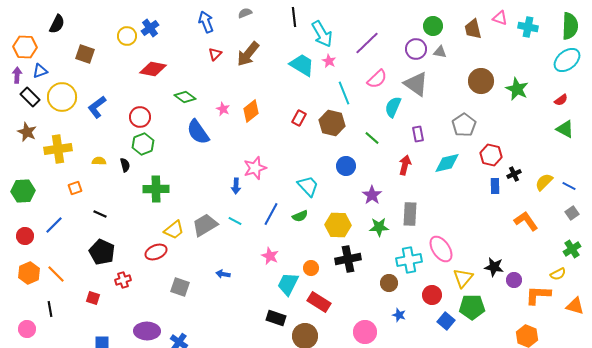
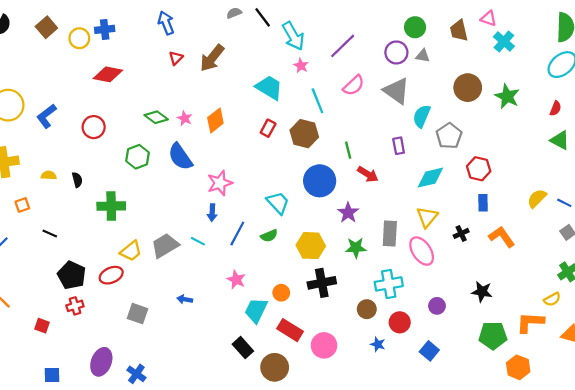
gray semicircle: (245, 13) -> (234, 13), moved
black line: (294, 17) -> (263, 17), turned -30
cyan cross: (528, 27) -> (504, 42), moved, turned 30
blue cross: (150, 28) -> (105, 29), turned 30
brown square: (85, 54) -> (46, 27), moved, turned 30
cyan trapezoid: (302, 65) -> (269, 88), moved
green diamond: (185, 97) -> (156, 117), moved
red semicircle: (561, 100) -> (555, 108), turned -32
cyan semicircle: (393, 107) -> (422, 116), moved
blue semicircle: (198, 132) -> (180, 157), moved
green line: (372, 138) -> (348, 150), turned 35
green hexagon: (143, 144) -> (138, 157), moved
red arrow: (405, 165) -> (368, 174), moved, turned 108
blue circle: (346, 166) -> (320, 181), size x1.5
black cross: (514, 174) -> (461, 233), moved
blue arrow: (236, 186) -> (212, 213), moved
orange L-shape: (526, 221) -> (502, 237), moved
pink ellipse: (441, 249) -> (422, 251), moved
black pentagon: (102, 252) -> (72, 275), moved
yellow triangle: (463, 278) -> (427, 217), moved
purple circle: (514, 280) -> (437, 306), moved
red circle: (432, 295) -> (400, 322), moved
green pentagon: (472, 307) -> (493, 336), moved
black rectangle: (276, 318) -> (243, 348), turned 30
purple ellipse: (147, 331) -> (101, 362), turned -70
pink circle: (365, 332) -> (324, 345), moved

